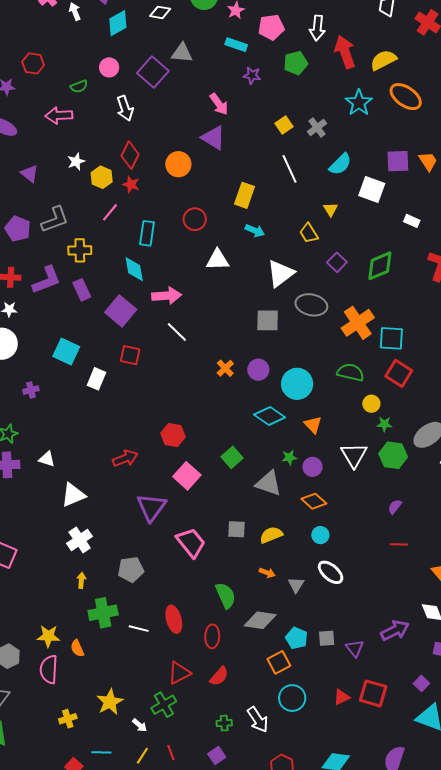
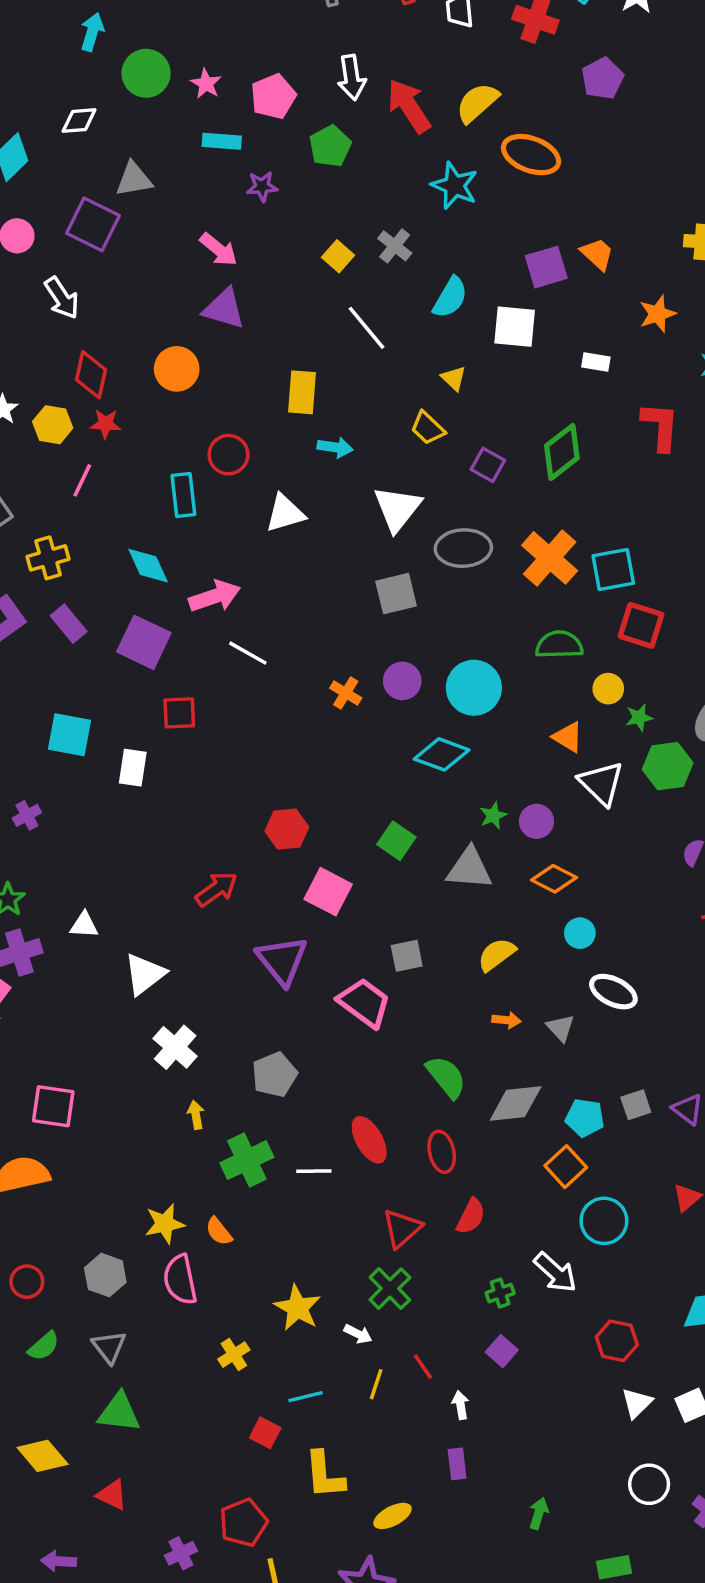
cyan rectangle: (147, 233) -> (183, 495), moved
orange triangle: (313, 425) -> (568, 737), moved
gray square: (237, 529) -> (407, 956), moved

